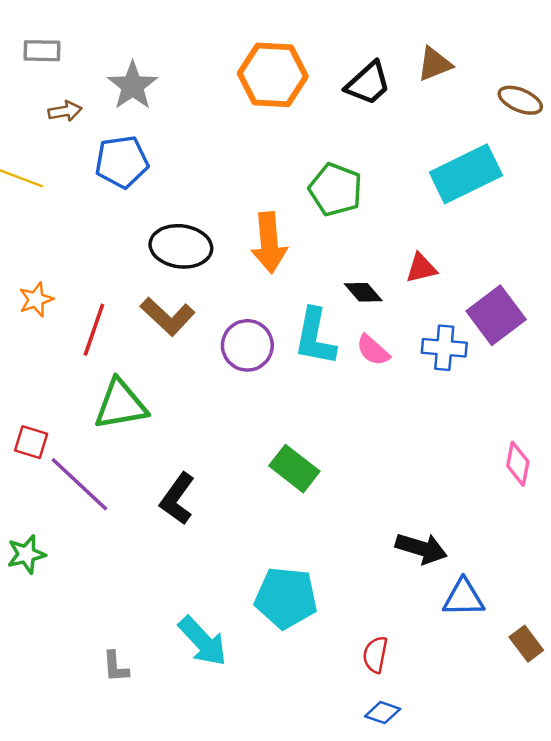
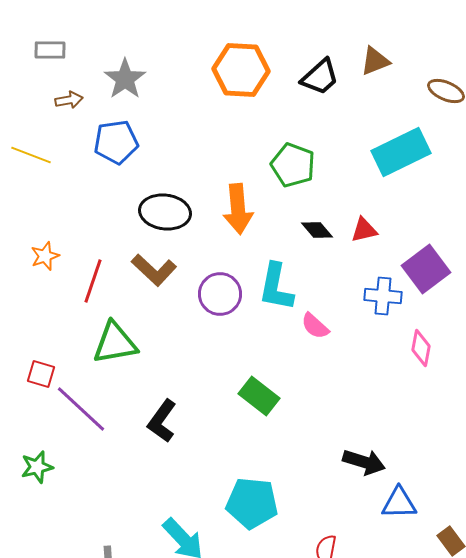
black diamond: (363, 292) -> (317, 230), moved
pink semicircle: (373, 350) -> (315, 326), moved
pink diamond: (518, 464) -> (421, 348), moved

